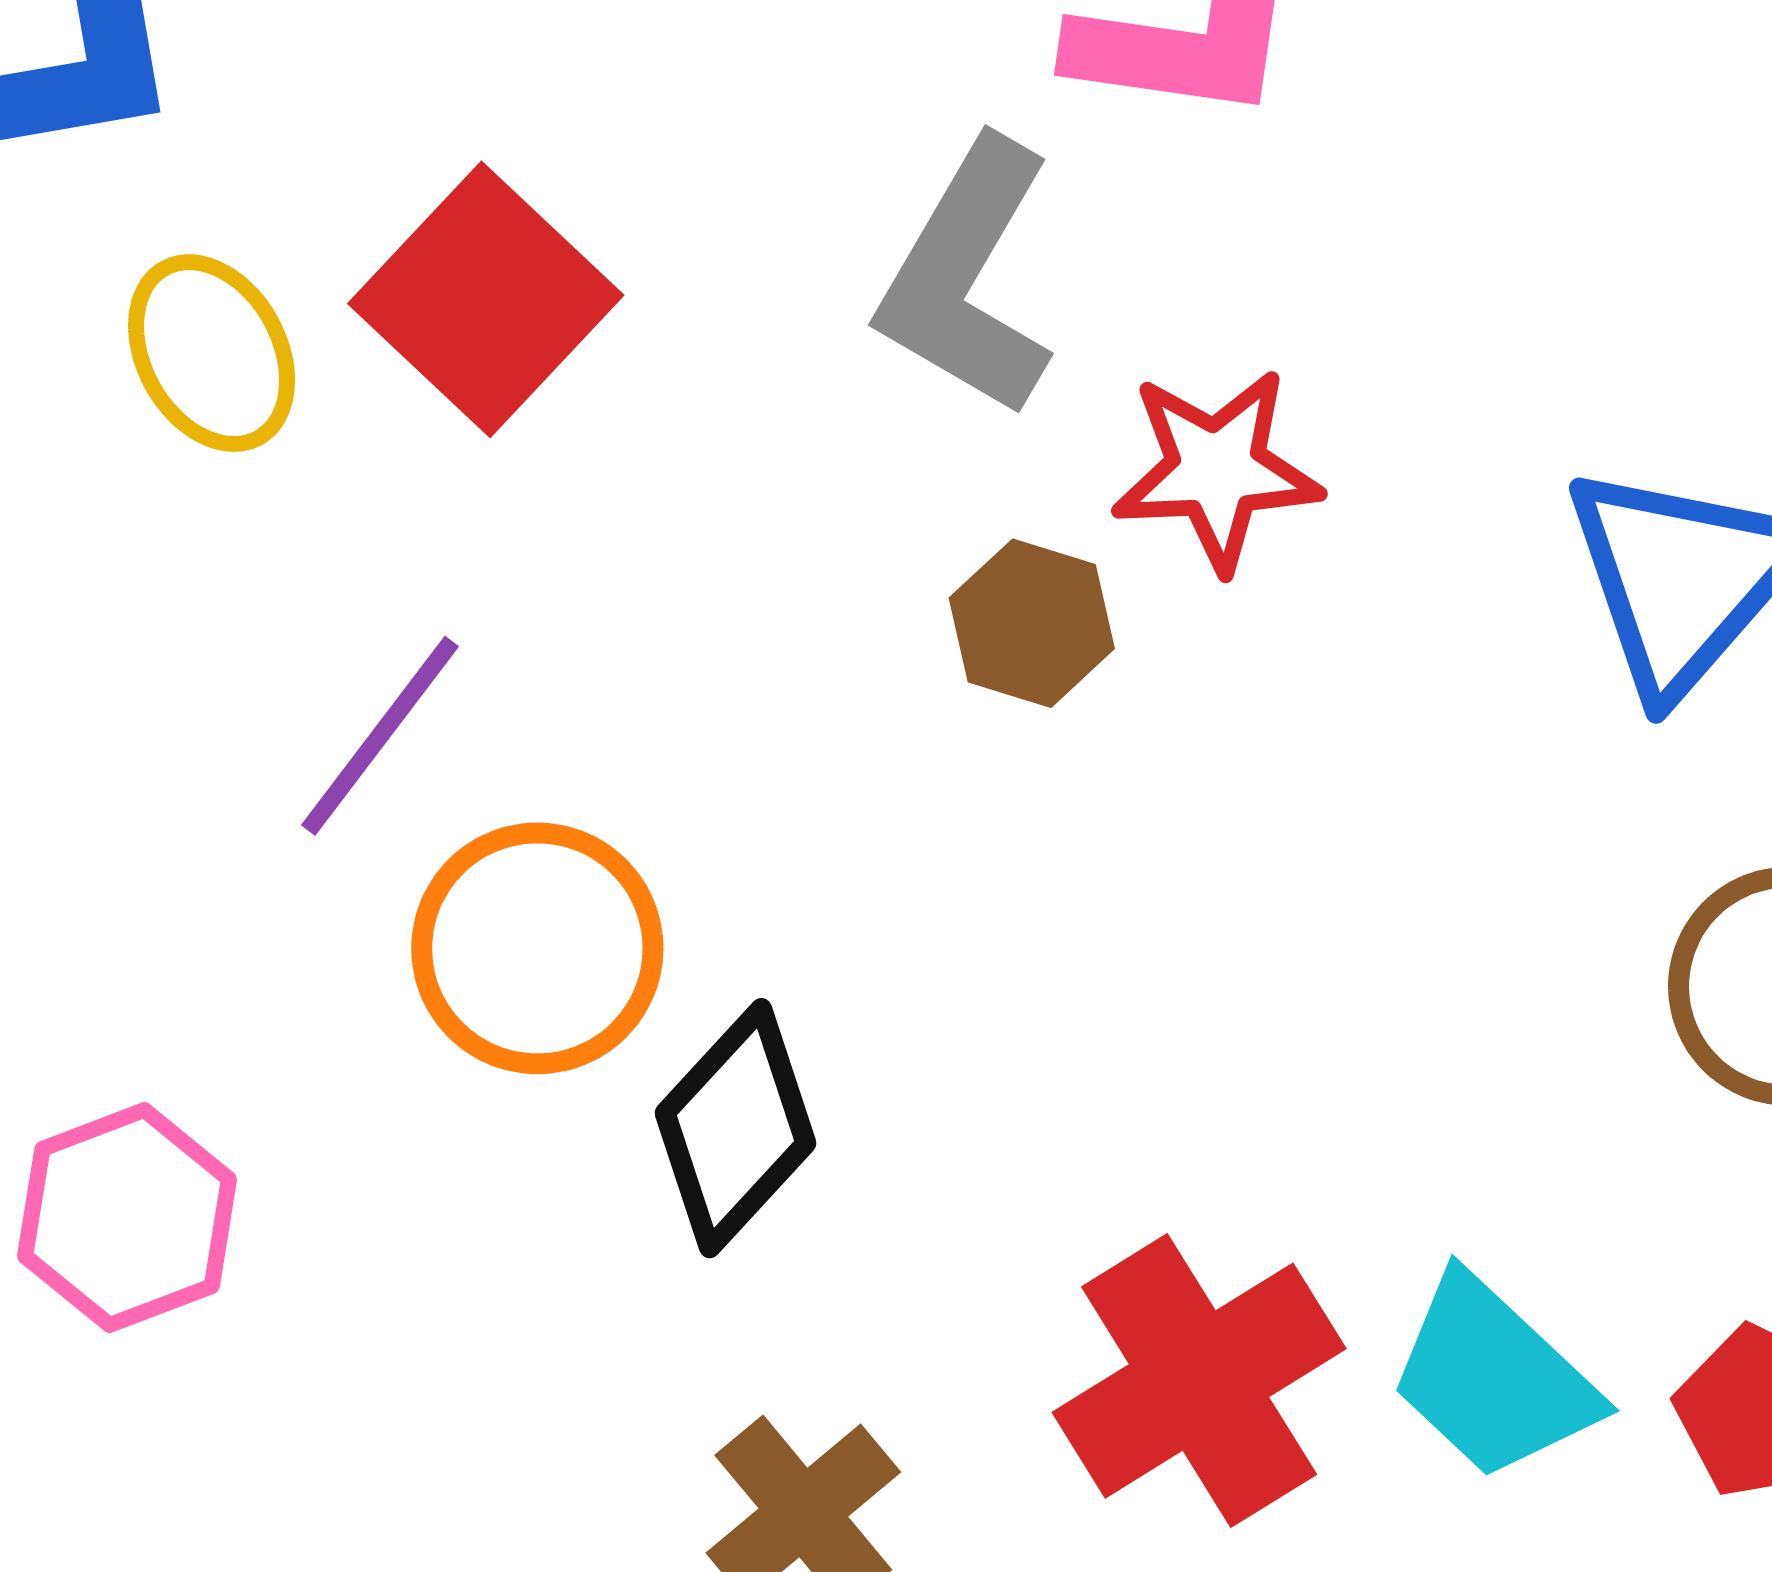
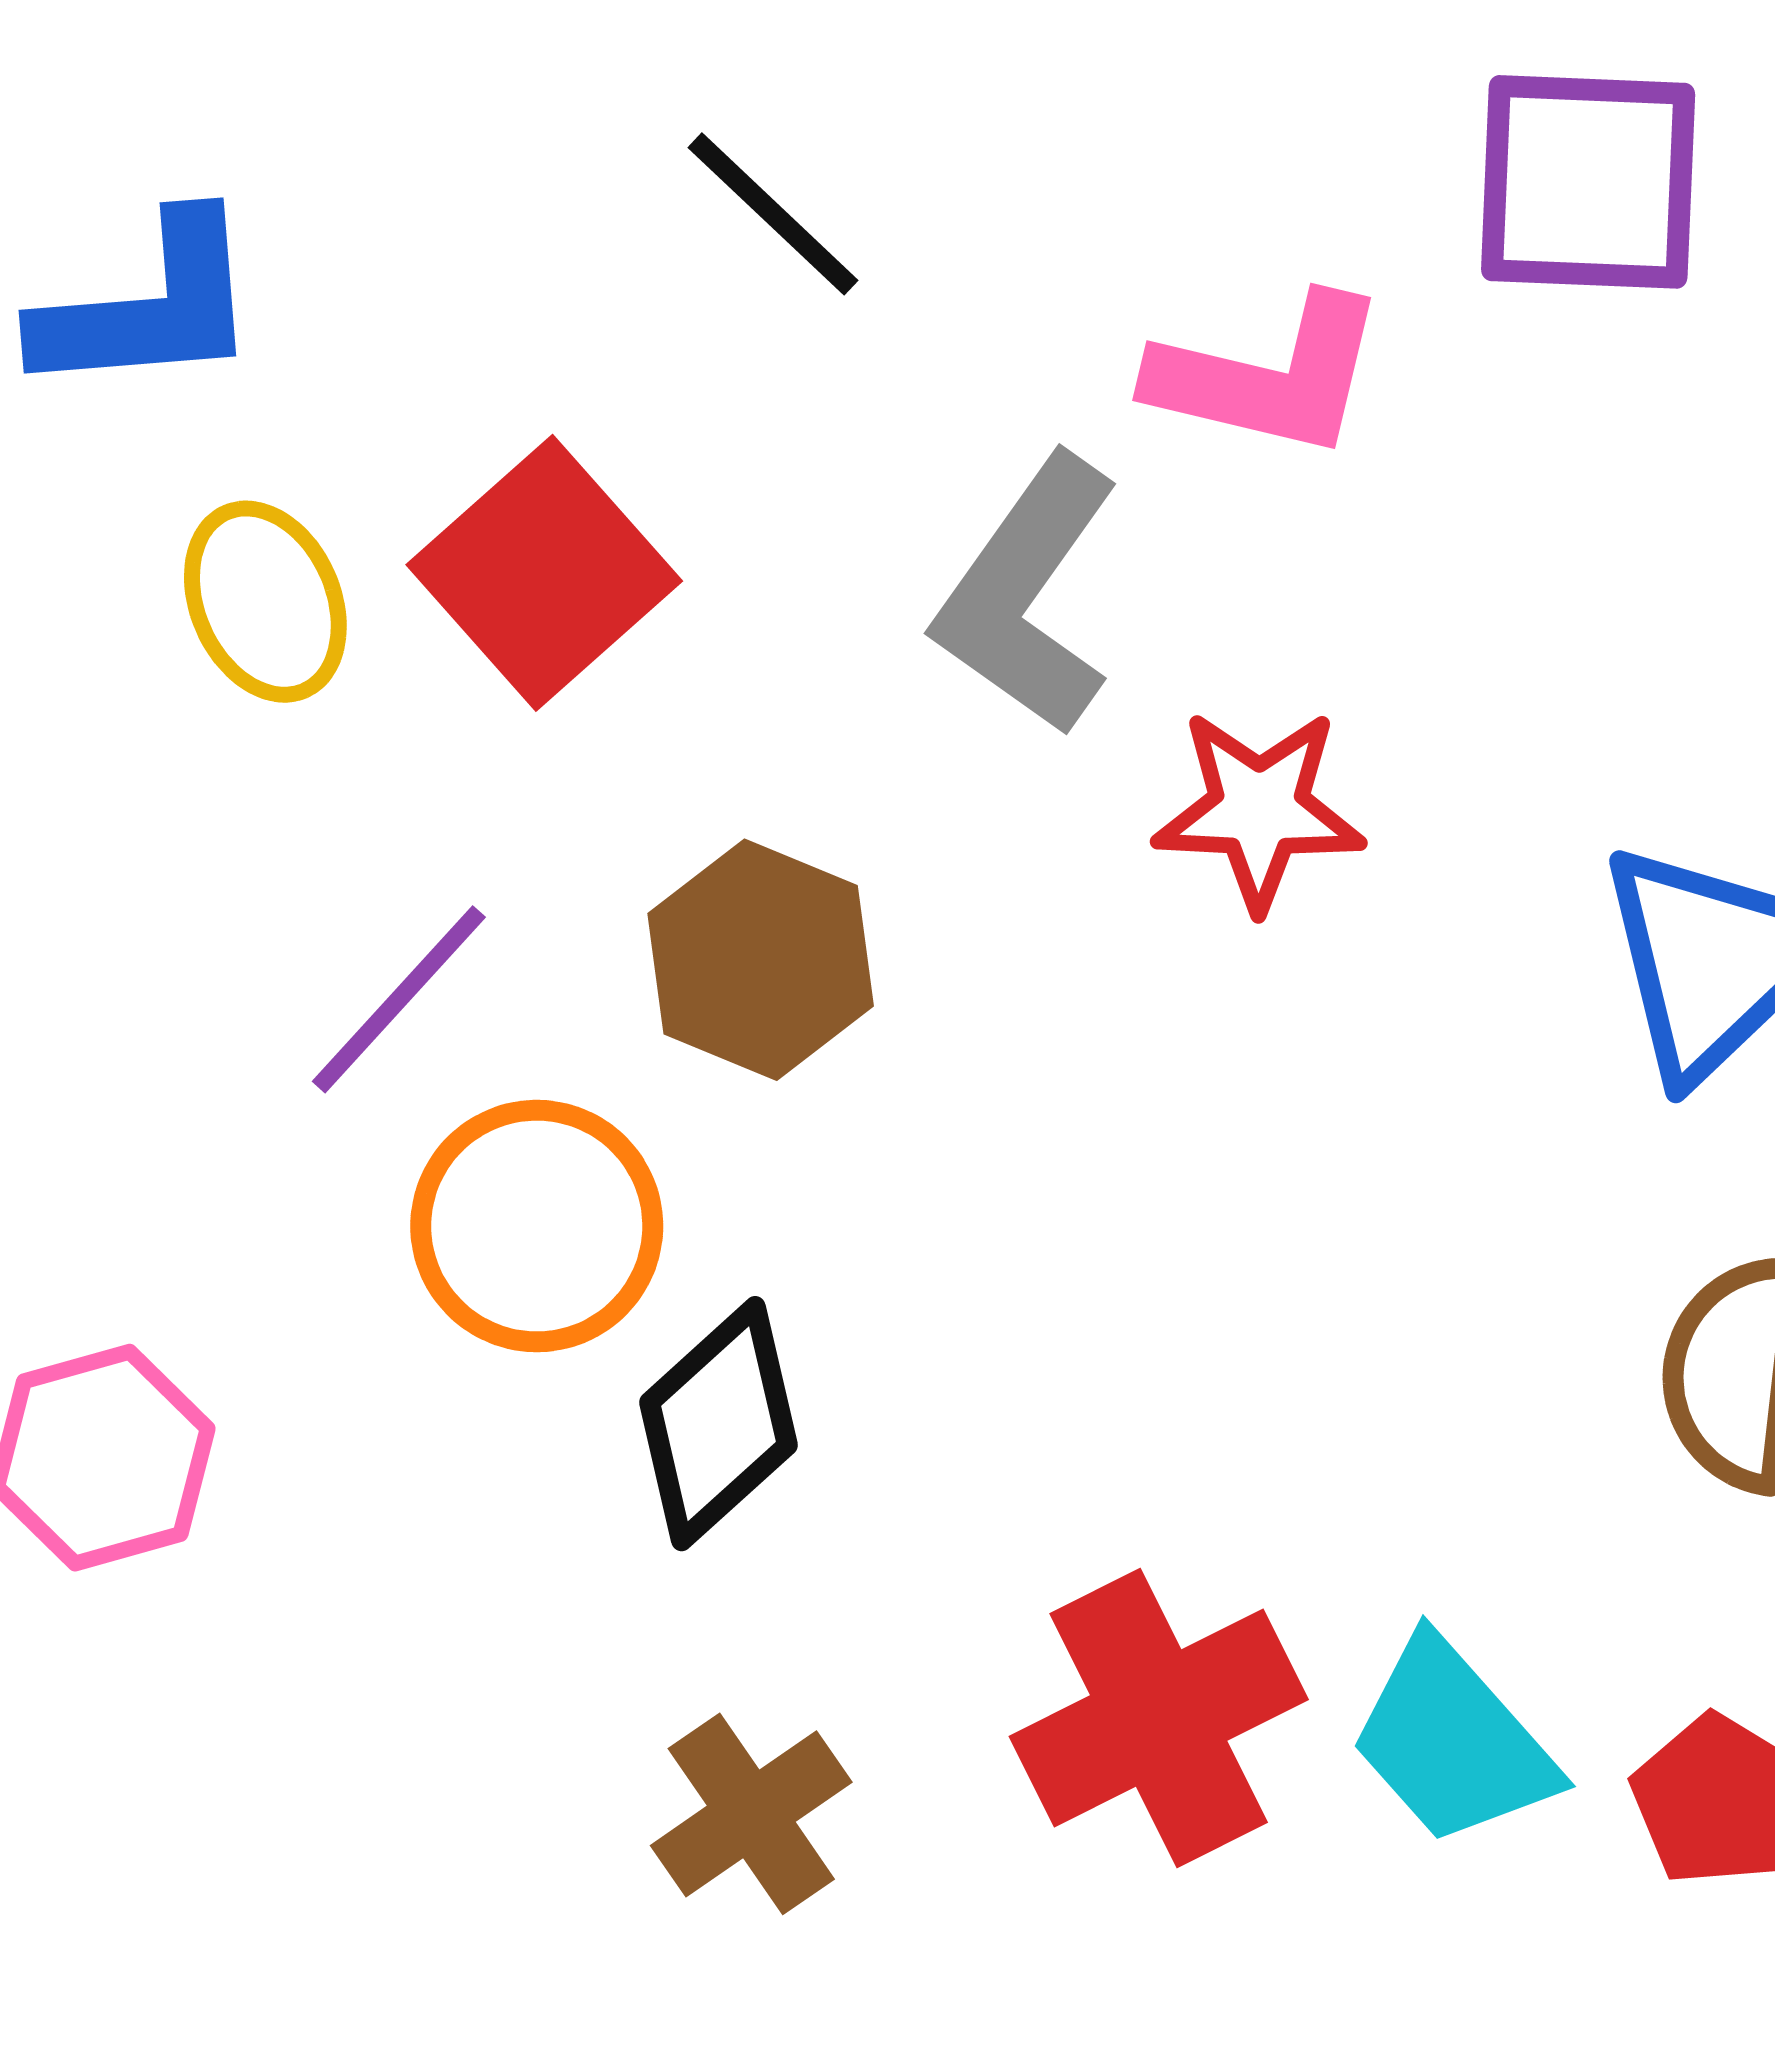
brown hexagon: (1032, 623) -> (761, 960), moved, size x1.4

